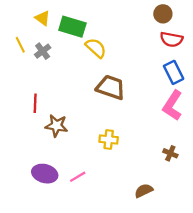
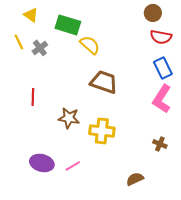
yellow triangle: (43, 18) -> (31, 15), moved
brown star: (56, 126) -> (69, 118), moved
yellow cross: (109, 139) -> (102, 131), size x1.4

